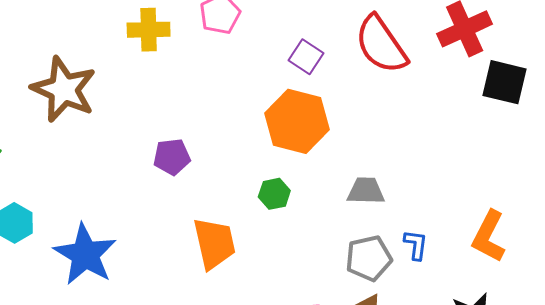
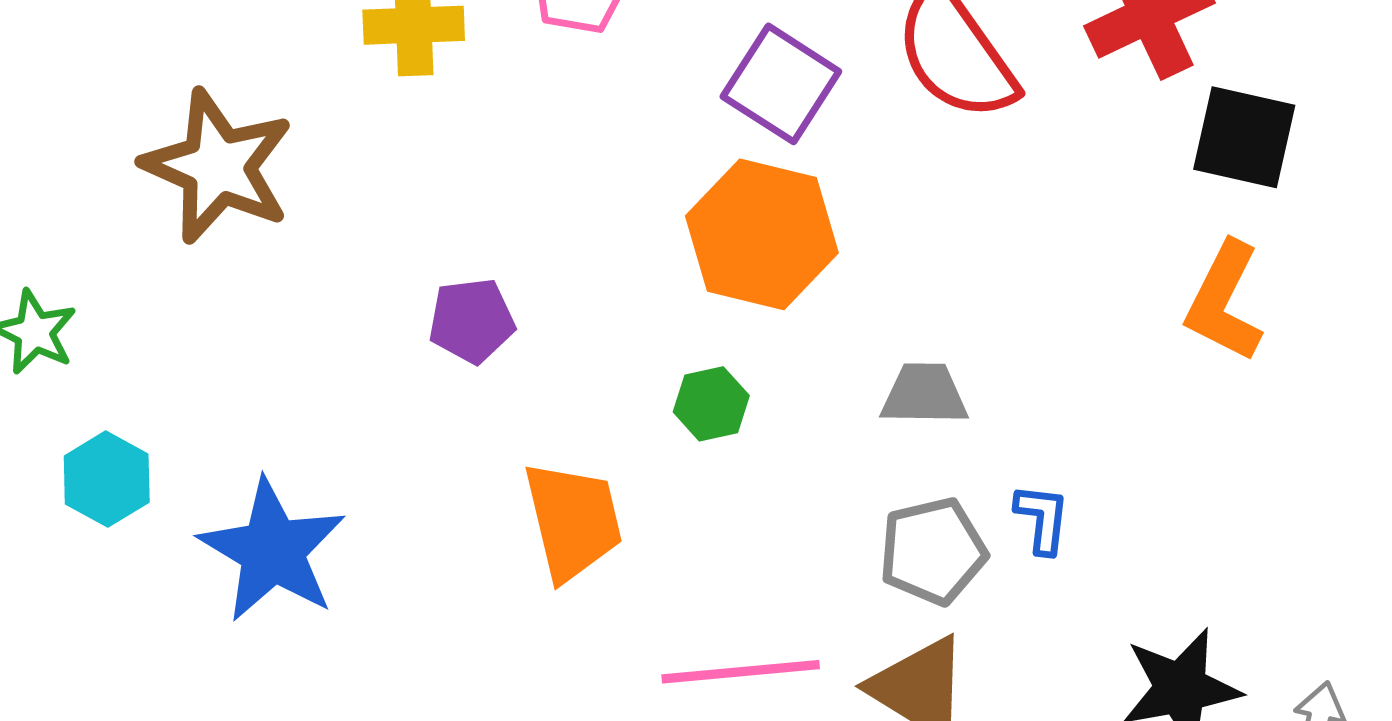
purple square: (306, 57) -> (781, 84), size x1.4
orange L-shape: (489, 236) -> (1224, 302), moved

